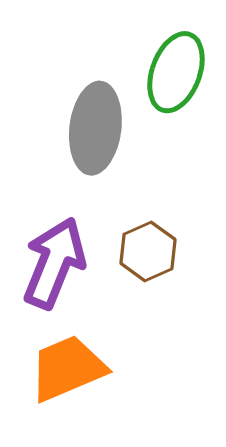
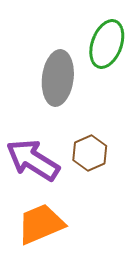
purple arrow: (54, 263) -> (33, 160), turned -80

